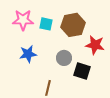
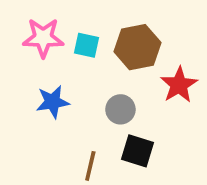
red star: (95, 45) -> (179, 85), turned 30
black square: (82, 71) -> (137, 151), moved

